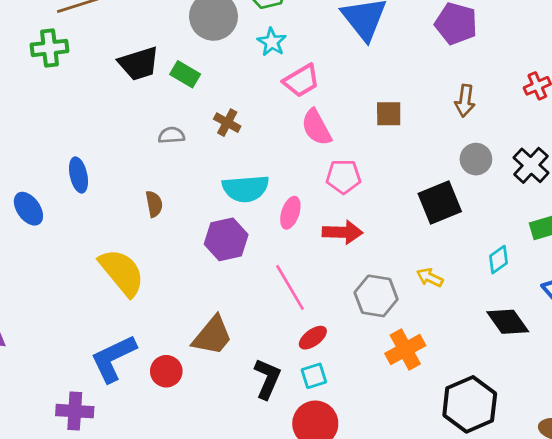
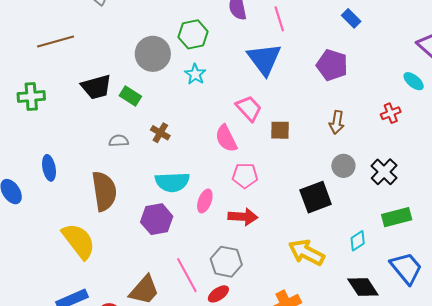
green cross: (49, 48) -> (31, 96), moved
pink trapezoid: (301, 81) -> (249, 108), moved, turned -104
brown semicircle: (154, 204) -> (104, 191), size x2.0
yellow arrow: (430, 278) -> (306, 252), size x1.8
pink line: (290, 287) -> (187, 275), moved
gray hexagon: (376, 296) -> (226, 262), moved

